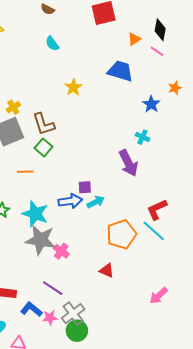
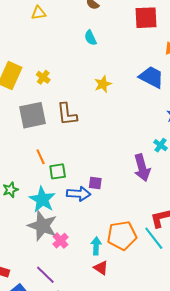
yellow cross: (13, 107) -> (43, 77), moved, turned -32
green square: (44, 147) -> (58, 171), moved, turned 30
orange line: (25, 172) -> (41, 157), turned 56
cyan arrow: (96, 202) -> (96, 246), moved, turned -72

